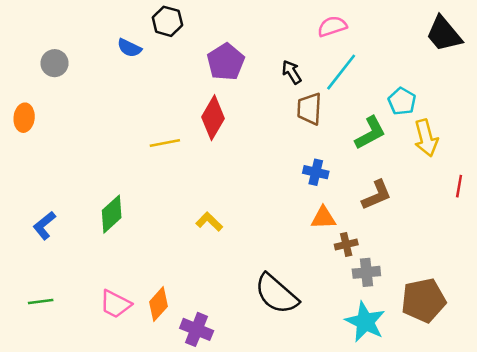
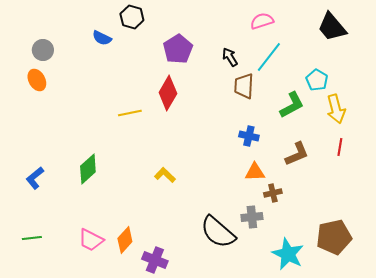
black trapezoid: (444, 34) -> (332, 27), moved
orange ellipse: (24, 118) -> (37, 80), moved, turned -35
red line: (459, 186) -> (340, 147), moved
gray cross: (366, 272) -> (252, 217), moved

